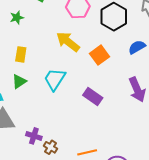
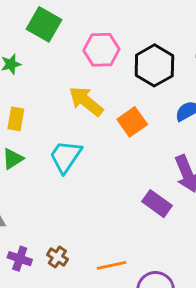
purple rectangle: (93, 97) -> (157, 204), moved
purple cross: (34, 136) -> (20, 259), moved

